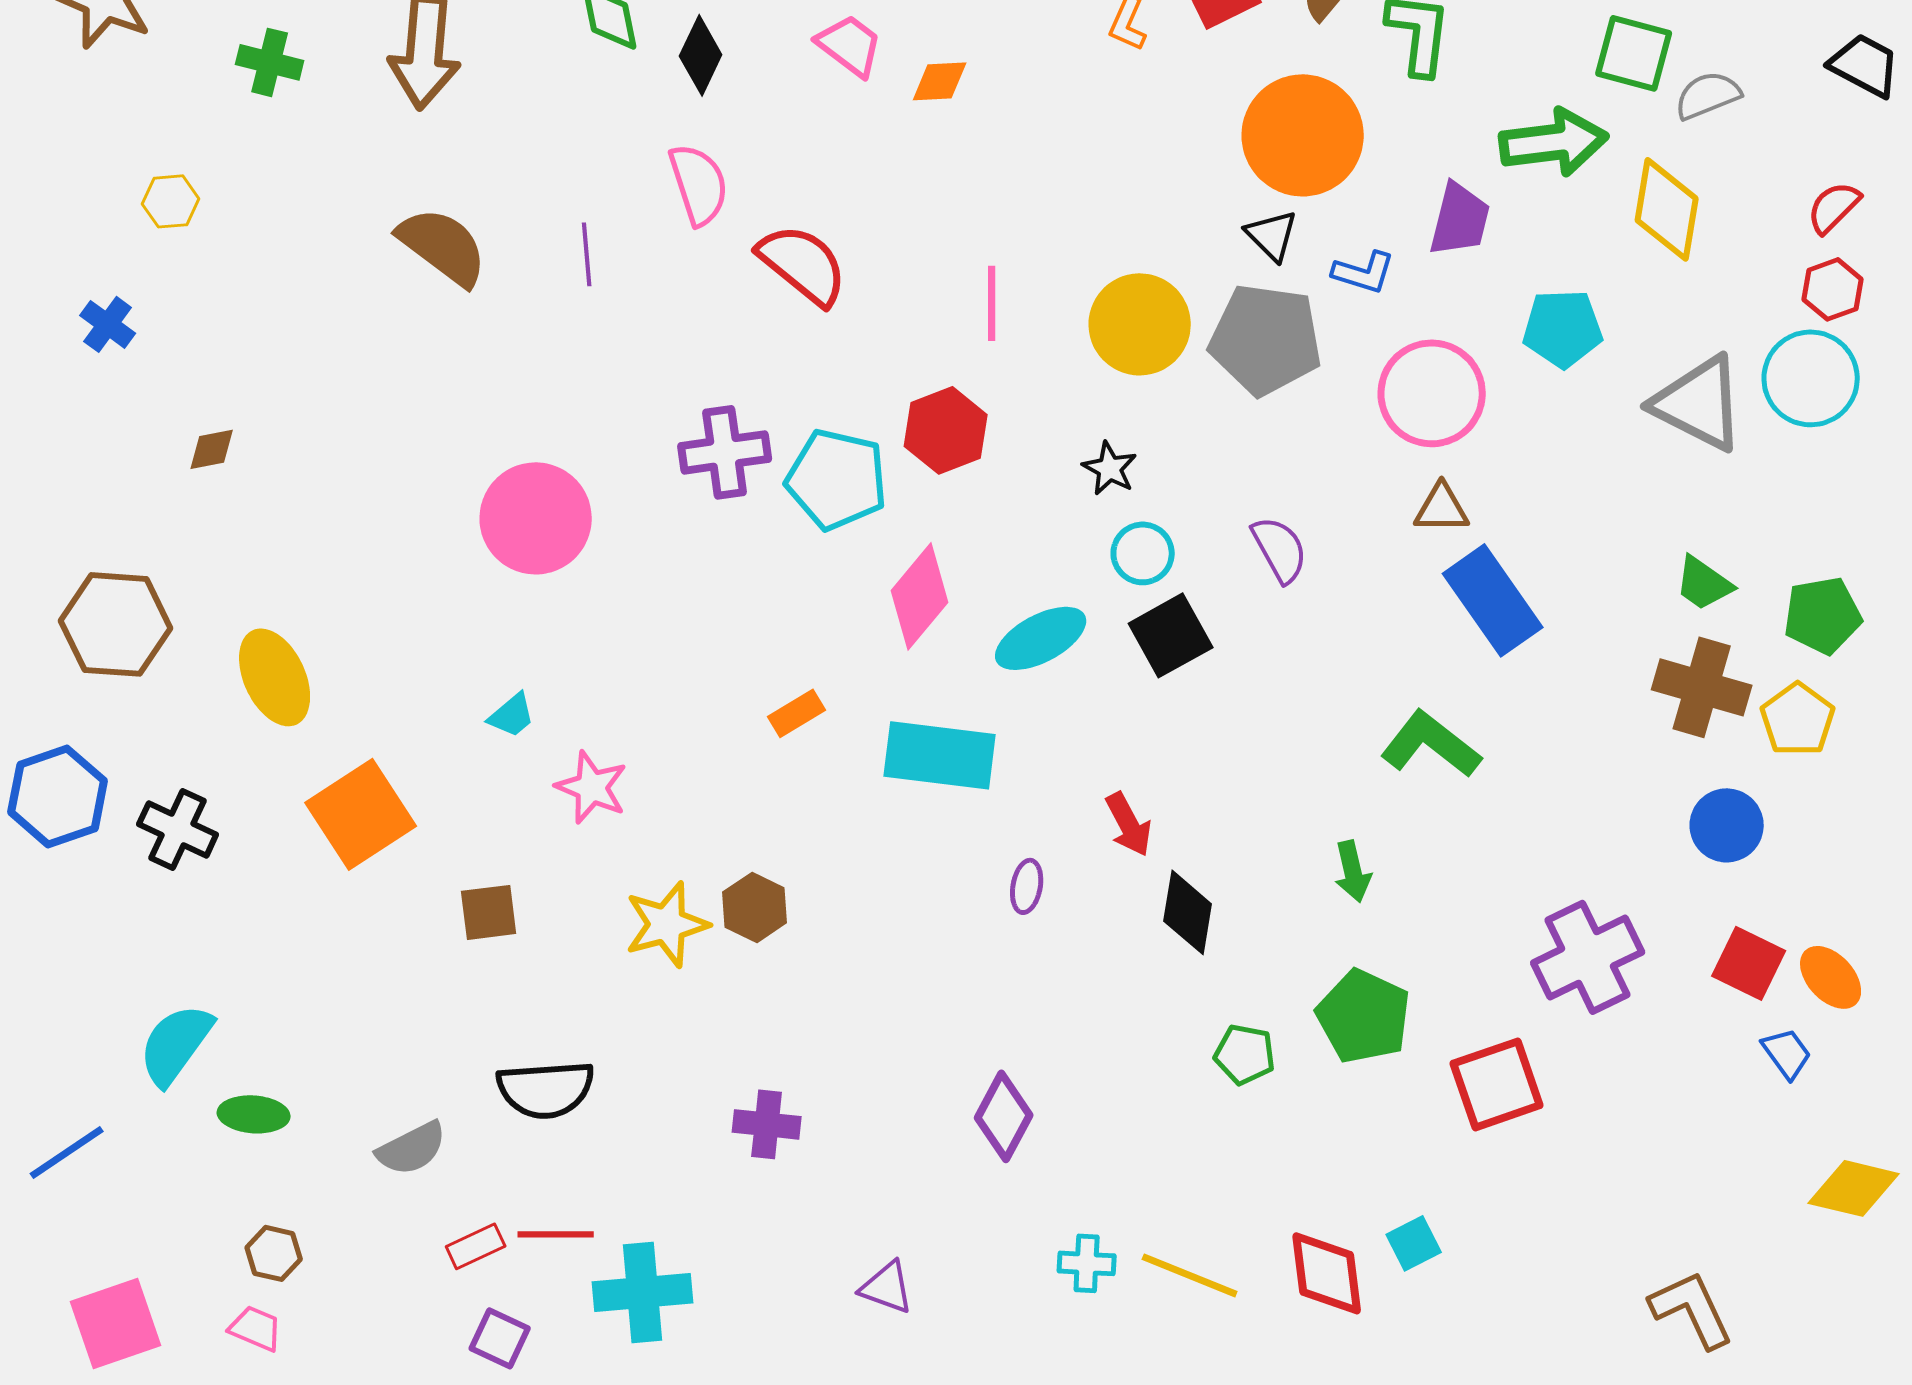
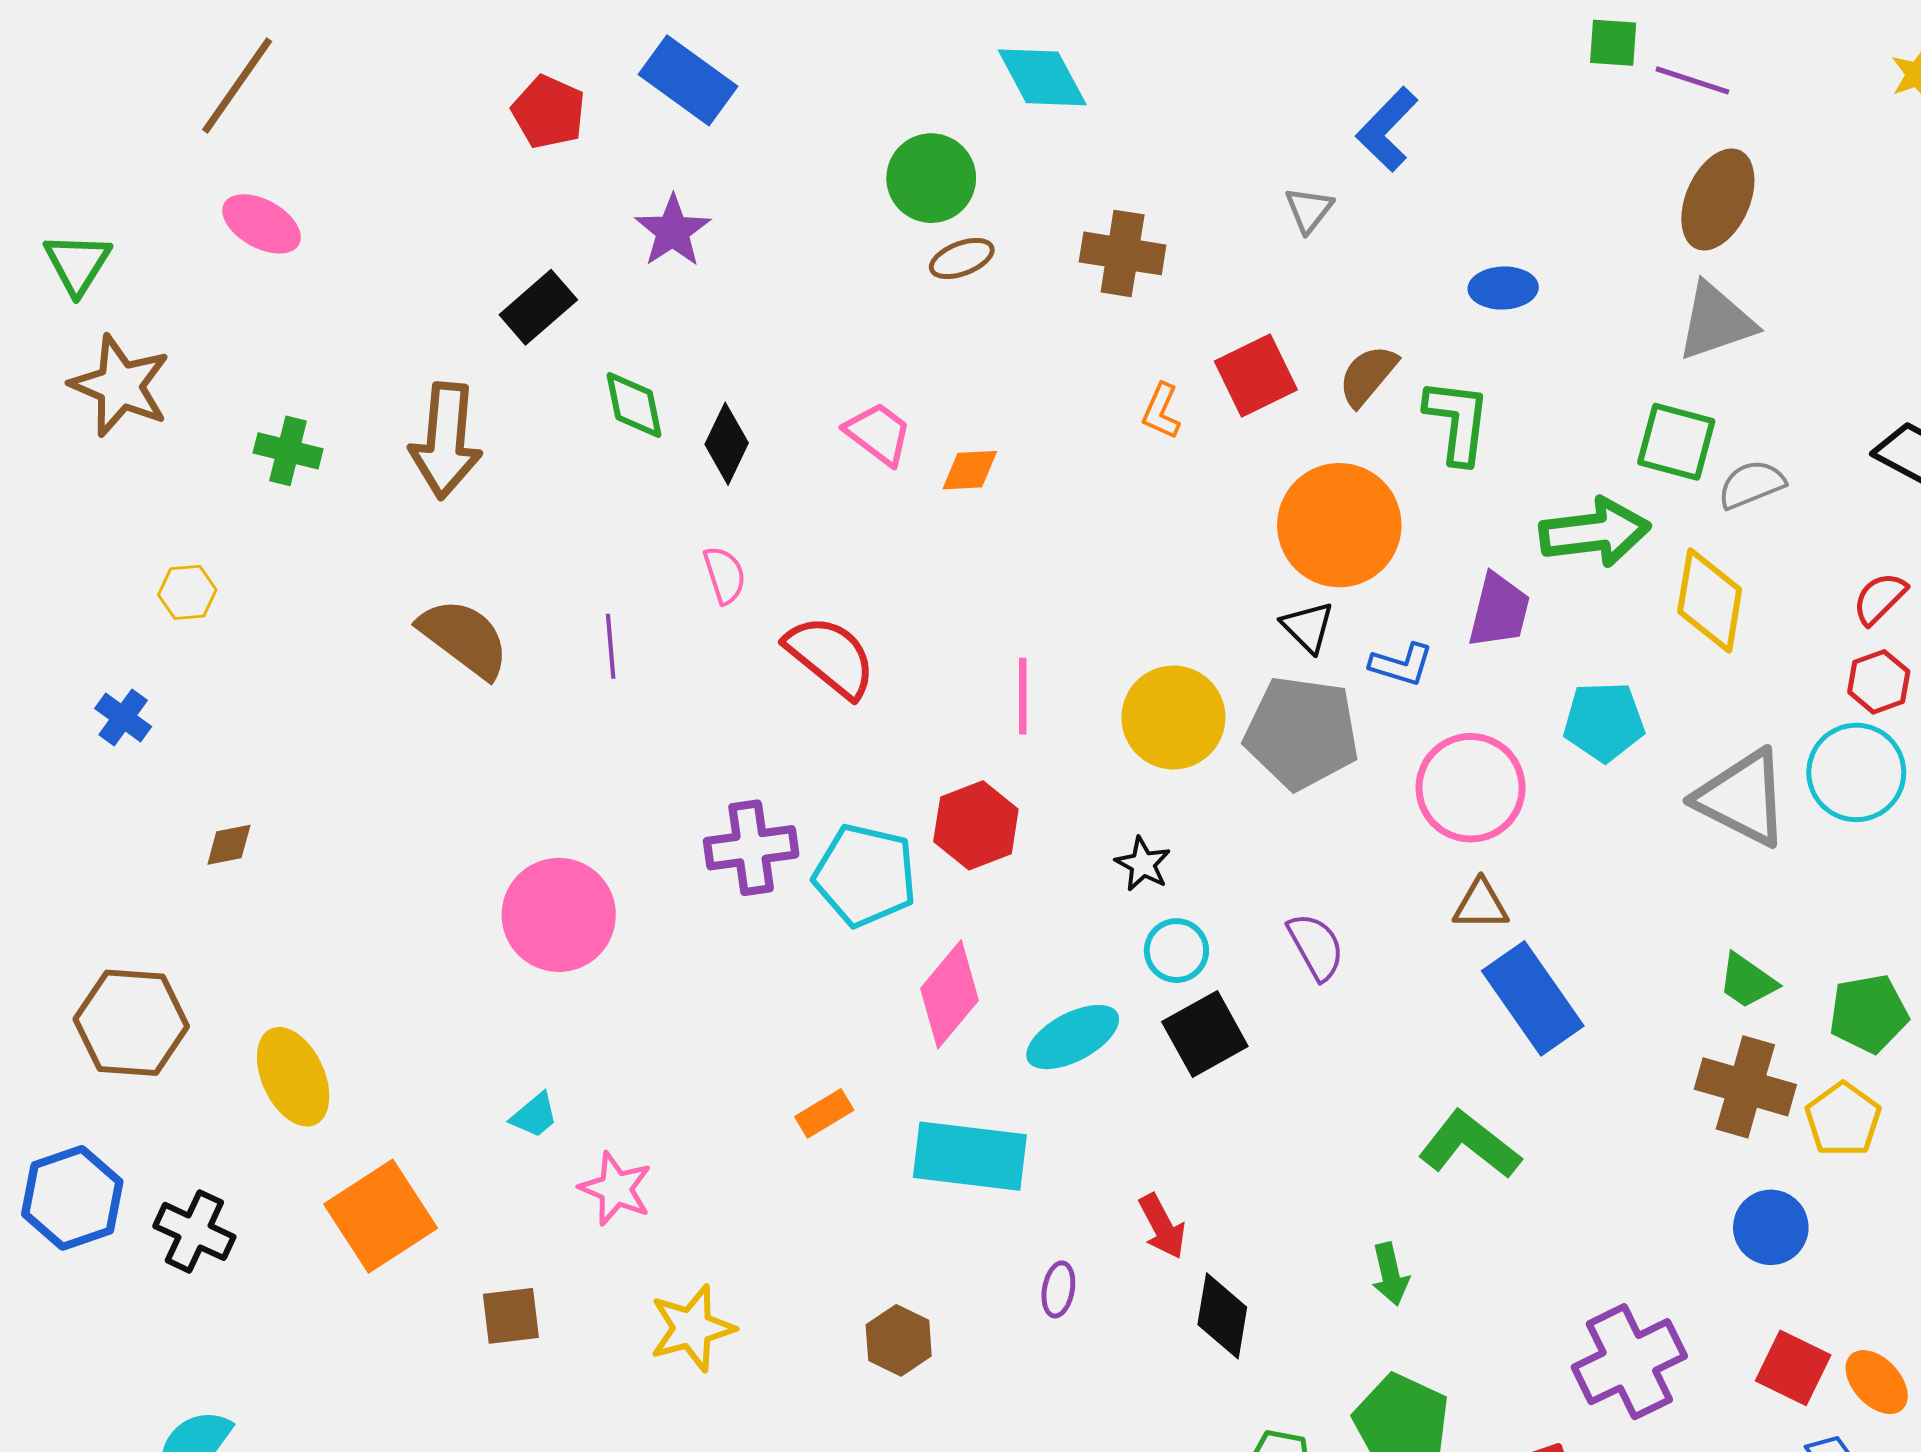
pink semicircle: (699, 184) -> (725, 575), size x0.7
brown hexagon: (755, 907) -> (899, 1340), moved

